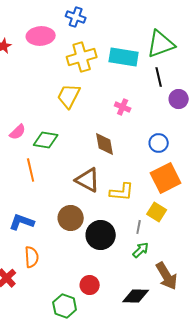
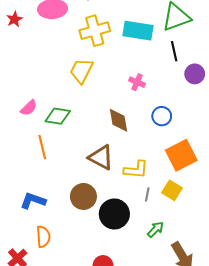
blue circle: (159, 143) -> (162, 116), moved
gray line: (139, 227) -> (147, 194), moved

